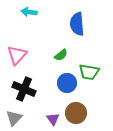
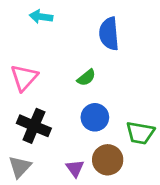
green trapezoid: (89, 72) -> (140, 133), moved

